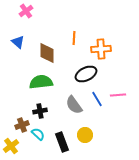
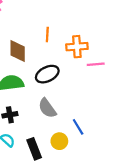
black ellipse: (86, 74) -> (47, 74), moved
pink line: (118, 95) -> (96, 64), moved
blue line: (97, 99) -> (78, 127), moved

